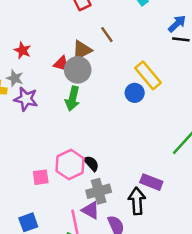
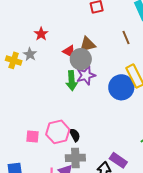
brown line: (107, 35) -> (126, 38), moved
blue circle: (135, 93) -> (121, 87), size x1.6
purple star: (26, 99) -> (86, 75), moved, turned 30
green arrow: (73, 99) -> (72, 81), turned -30

